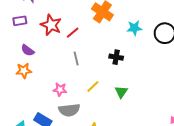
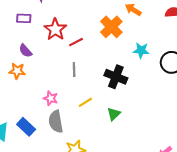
black cross: (116, 57) -> (116, 77), size x1.5
gray semicircle: (69, 110) -> (56, 122), turned 75

